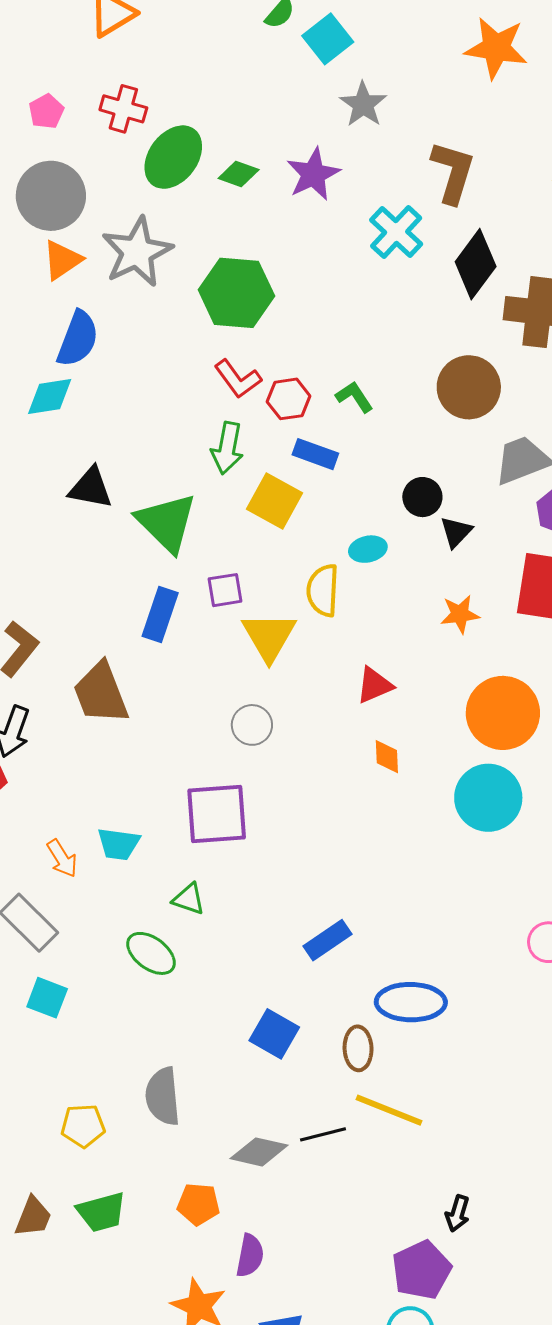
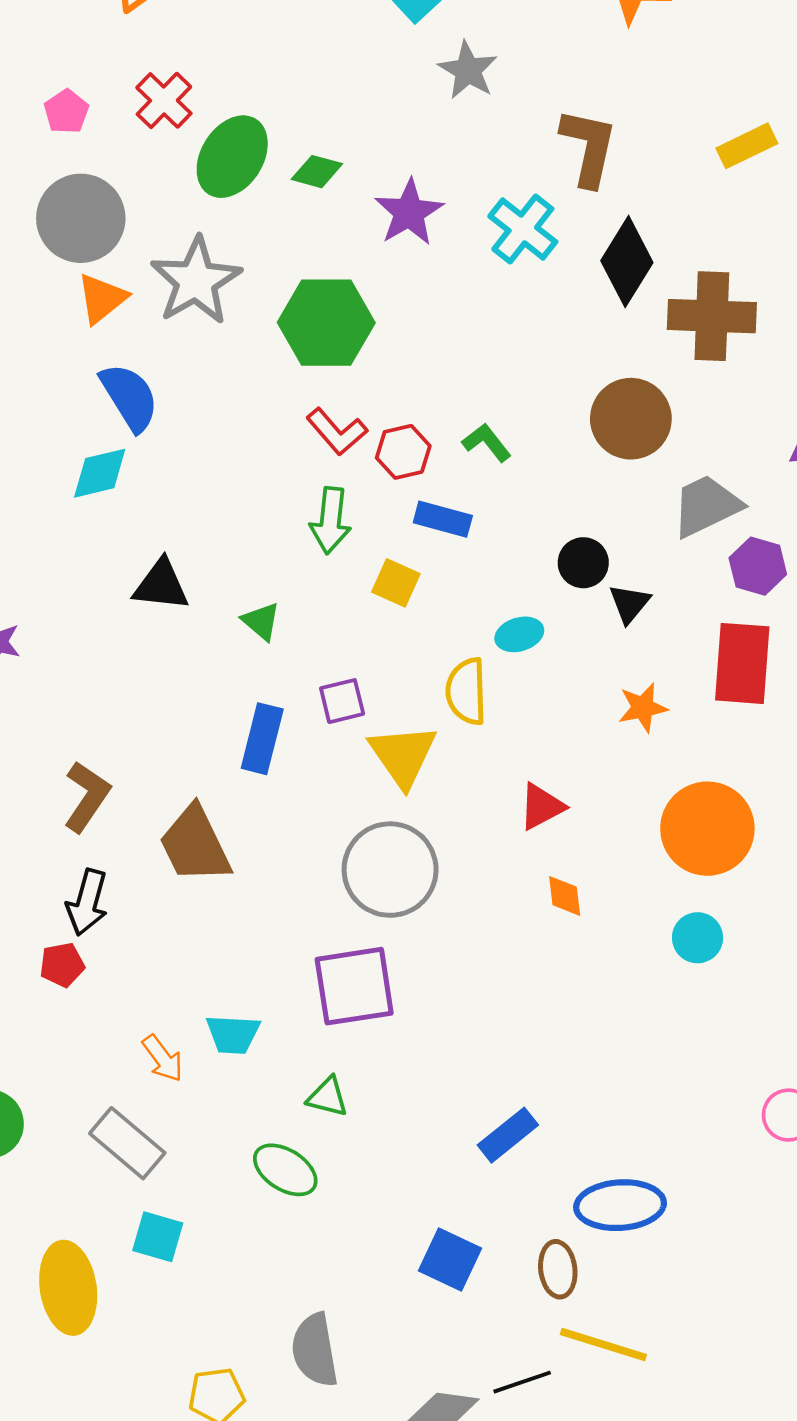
red cross: (123, 109) -> (164, 100), turned 33
purple star: (313, 174) -> (409, 212), moved
blue semicircle: (78, 339) -> (129, 397), turned -48
yellow square: (275, 501) -> (396, 583), size x0.7
green triangle: (167, 523) -> (261, 621), size x0.5
gray circle: (252, 725) -> (390, 870), size x1.8
cyan circle: (488, 798) -> (697, 938), size x0.6

